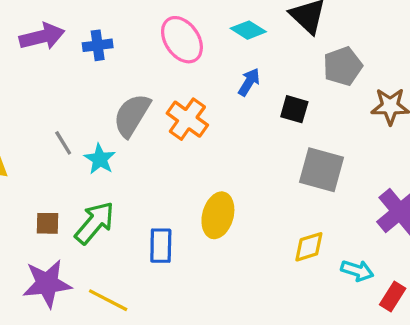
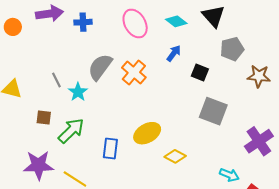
yellow ellipse: (218, 215) -> (147, 133), turned 40
brown square: (47, 223) -> (44, 117), moved
yellow diamond: (309, 247) -> (175, 156), moved, turned 40

